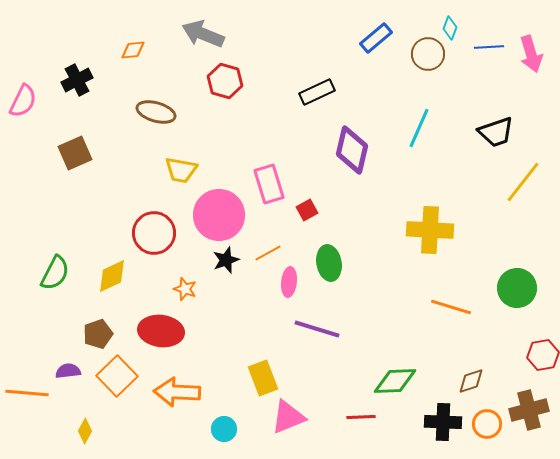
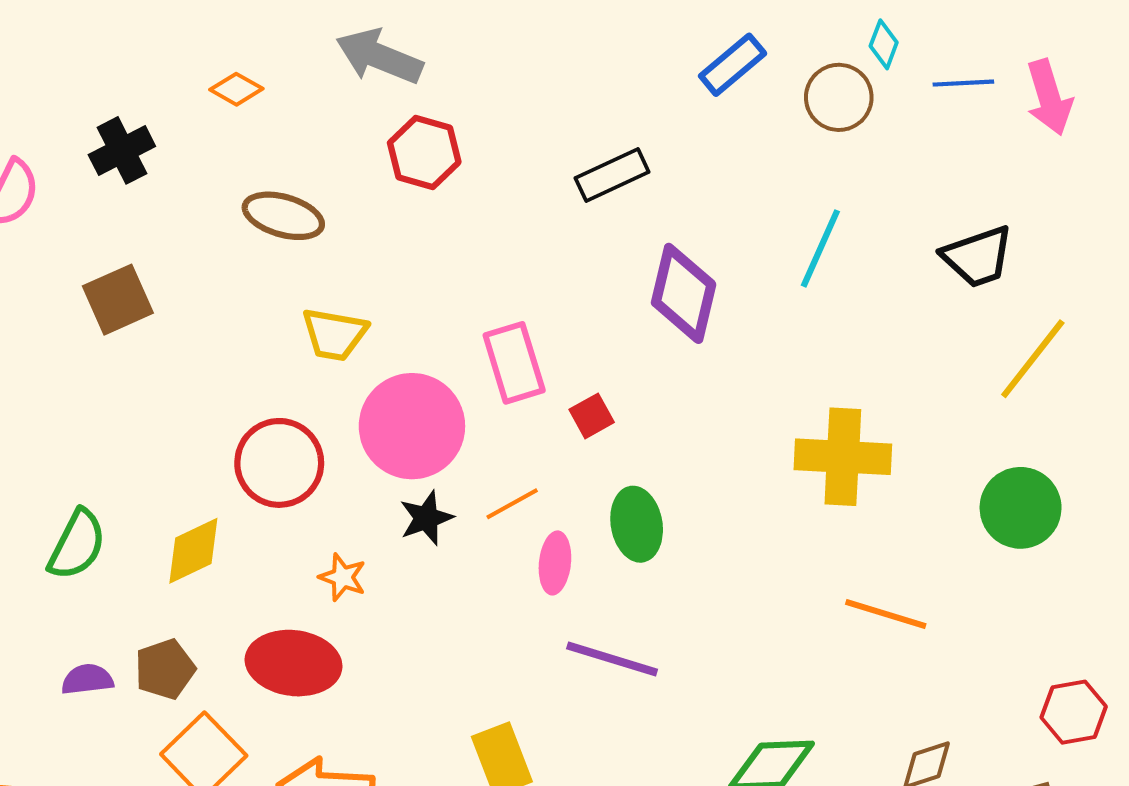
orange diamond: (133, 50) -> (236, 89), turned 35
green circle: (517, 288) -> (1021, 508), moved
purple semicircle: (68, 371) -> (87, 679), moved

